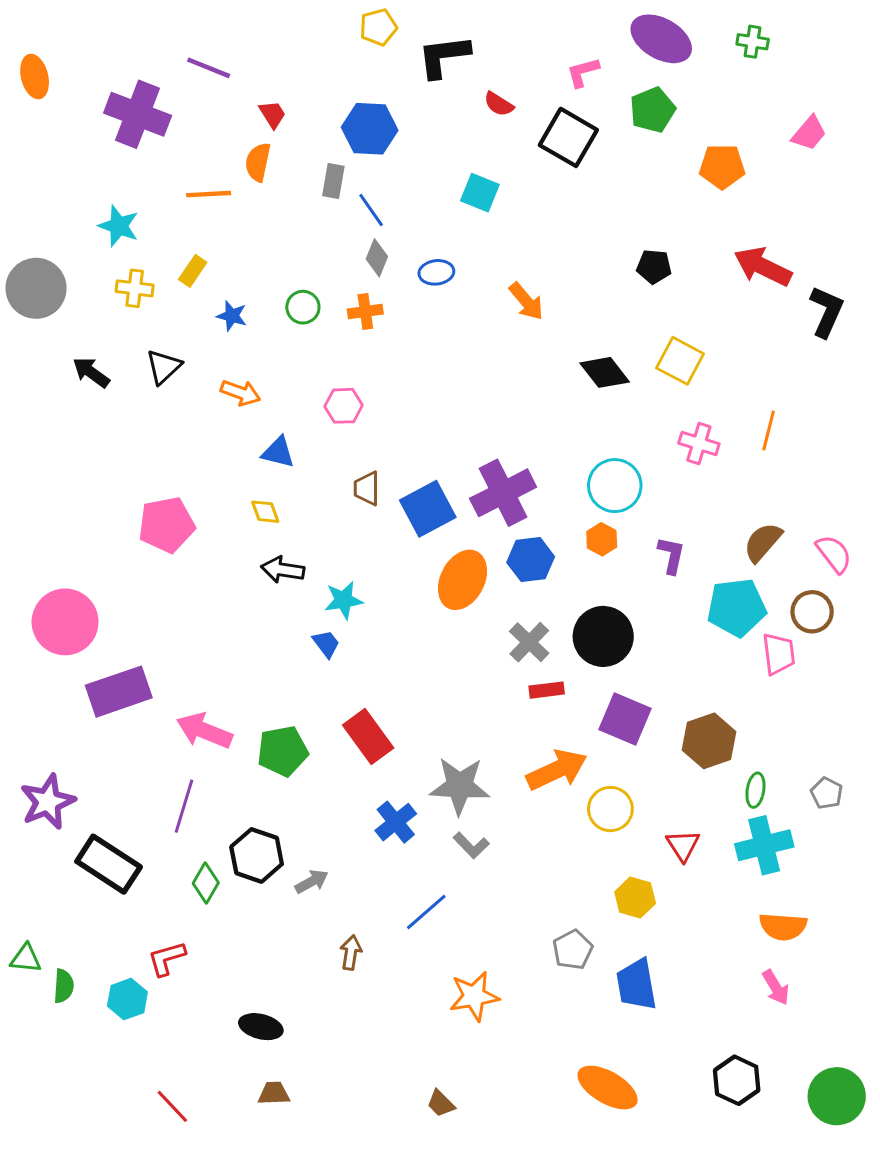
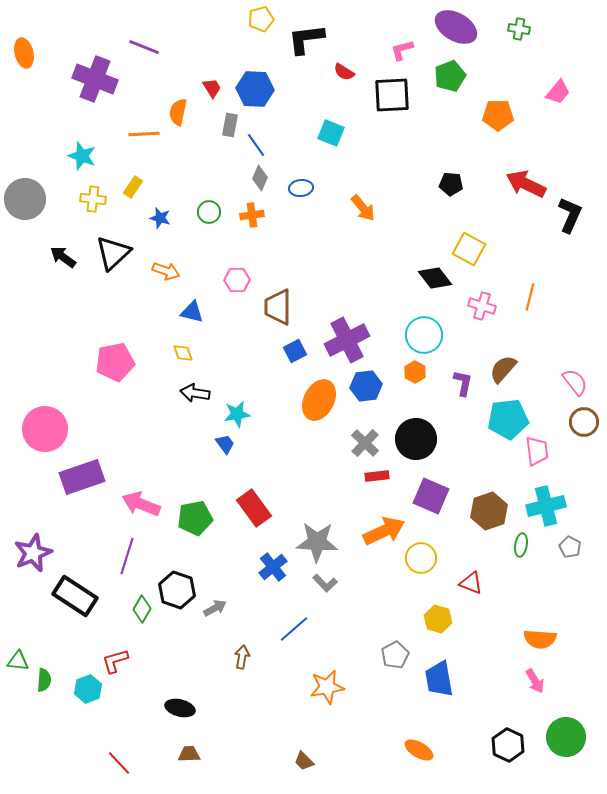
red trapezoid: (272, 114) -> (212, 88), moved
black square: (568, 137) -> (392, 95), turned -33
black triangle: (164, 367) -> (113, 253), size x1.4
black diamond: (605, 372) -> (435, 278), moved
brown trapezoid: (367, 488) -> (278, 307), moved, size x1.5
blue square: (428, 509) -> (295, 351), size x0.6
brown semicircle: (763, 542) -> (503, 369), moved
brown circle: (812, 612) -> (584, 422), moved
red triangle: (683, 845) -> (471, 583), turned -35
cyan cross: (764, 845) -> (546, 506), moved
orange ellipse: (608, 1088) -> (419, 750), size x0.7
green circle: (837, 1096) -> (566, 737), moved

